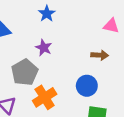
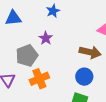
brown arrow: (100, 55) -> (90, 52), size x1.5
blue circle: (87, 86) -> (84, 77), moved

